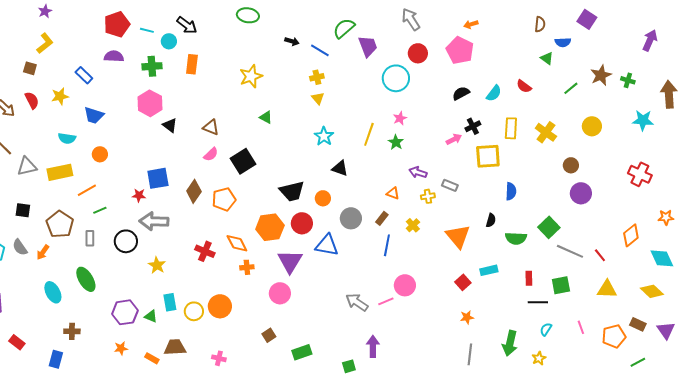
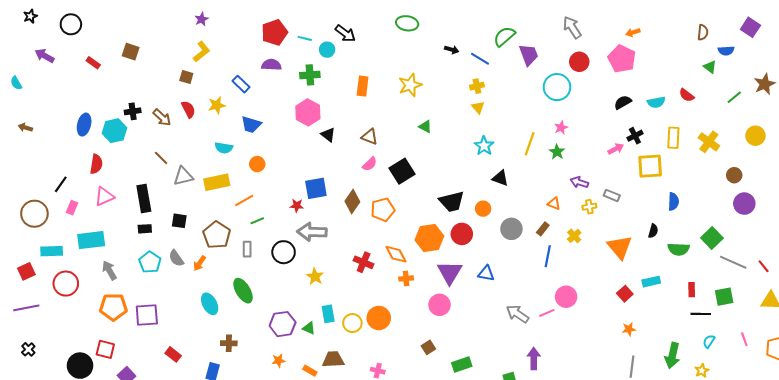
orange rectangle: (192, 64) -> (363, 86), moved
cyan semicircle: (494, 93) -> (656, 102), turned 42
blue triangle: (327, 245) -> (486, 273), moved, size x0.7

